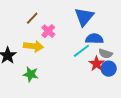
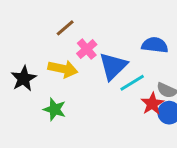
blue triangle: (84, 17) -> (113, 66), moved
blue semicircle: (94, 39) -> (155, 45), moved

